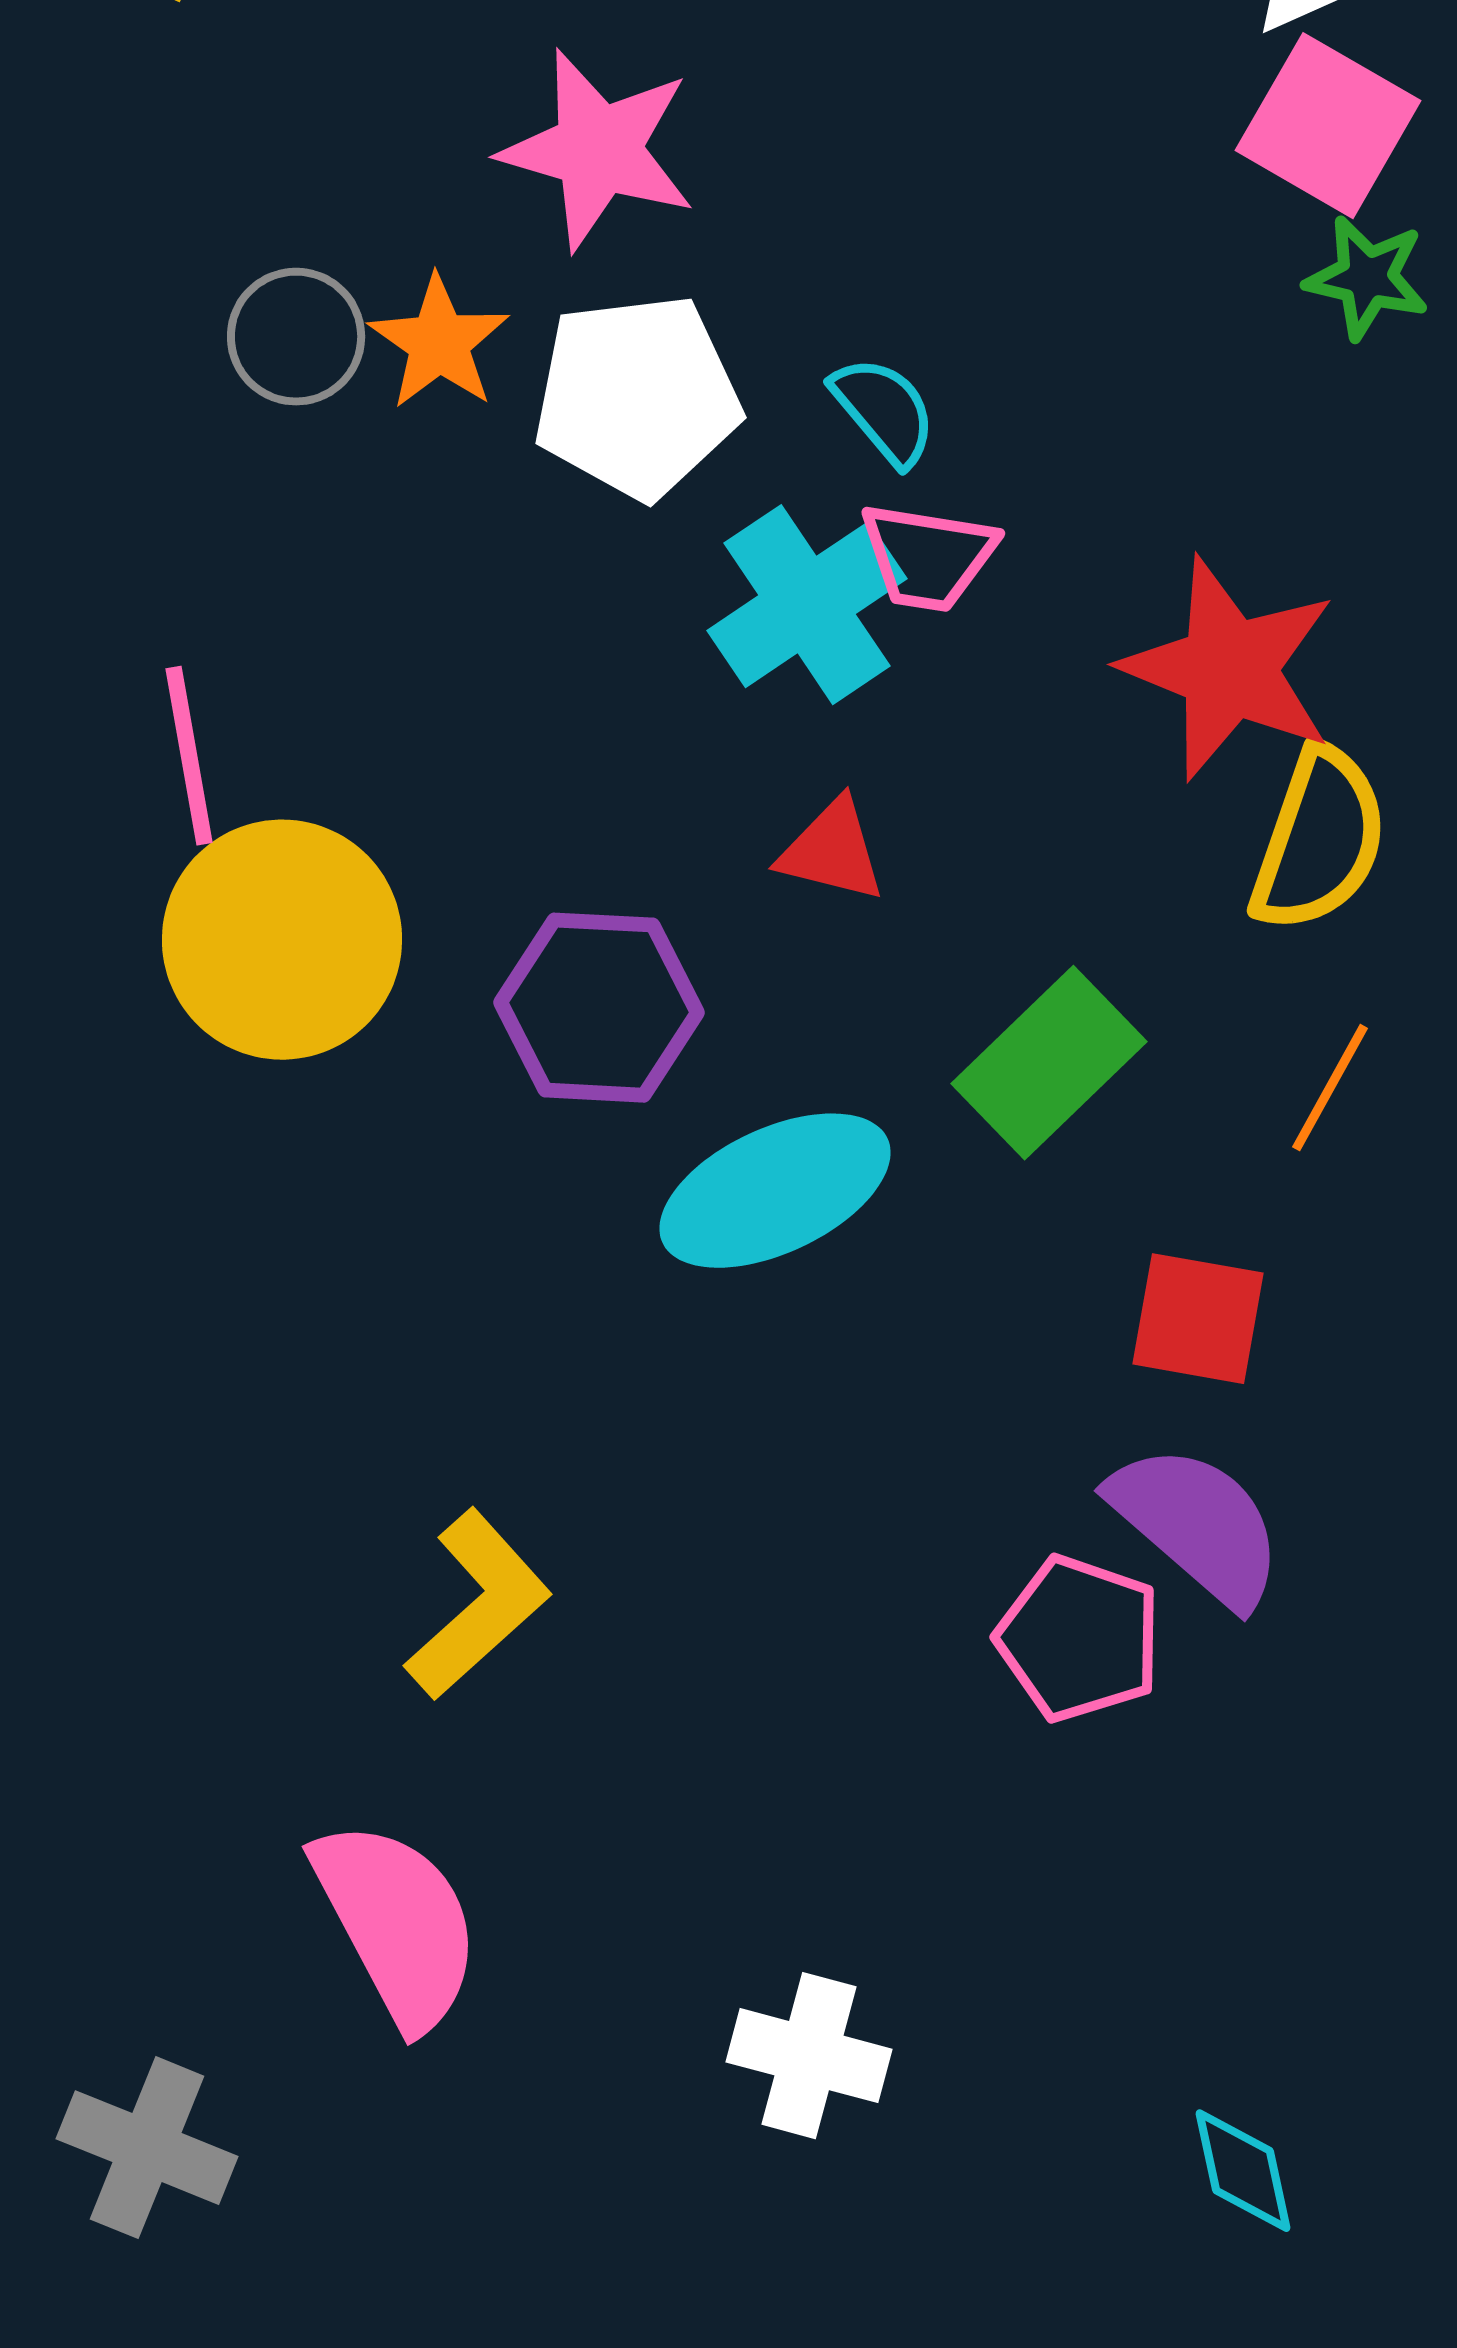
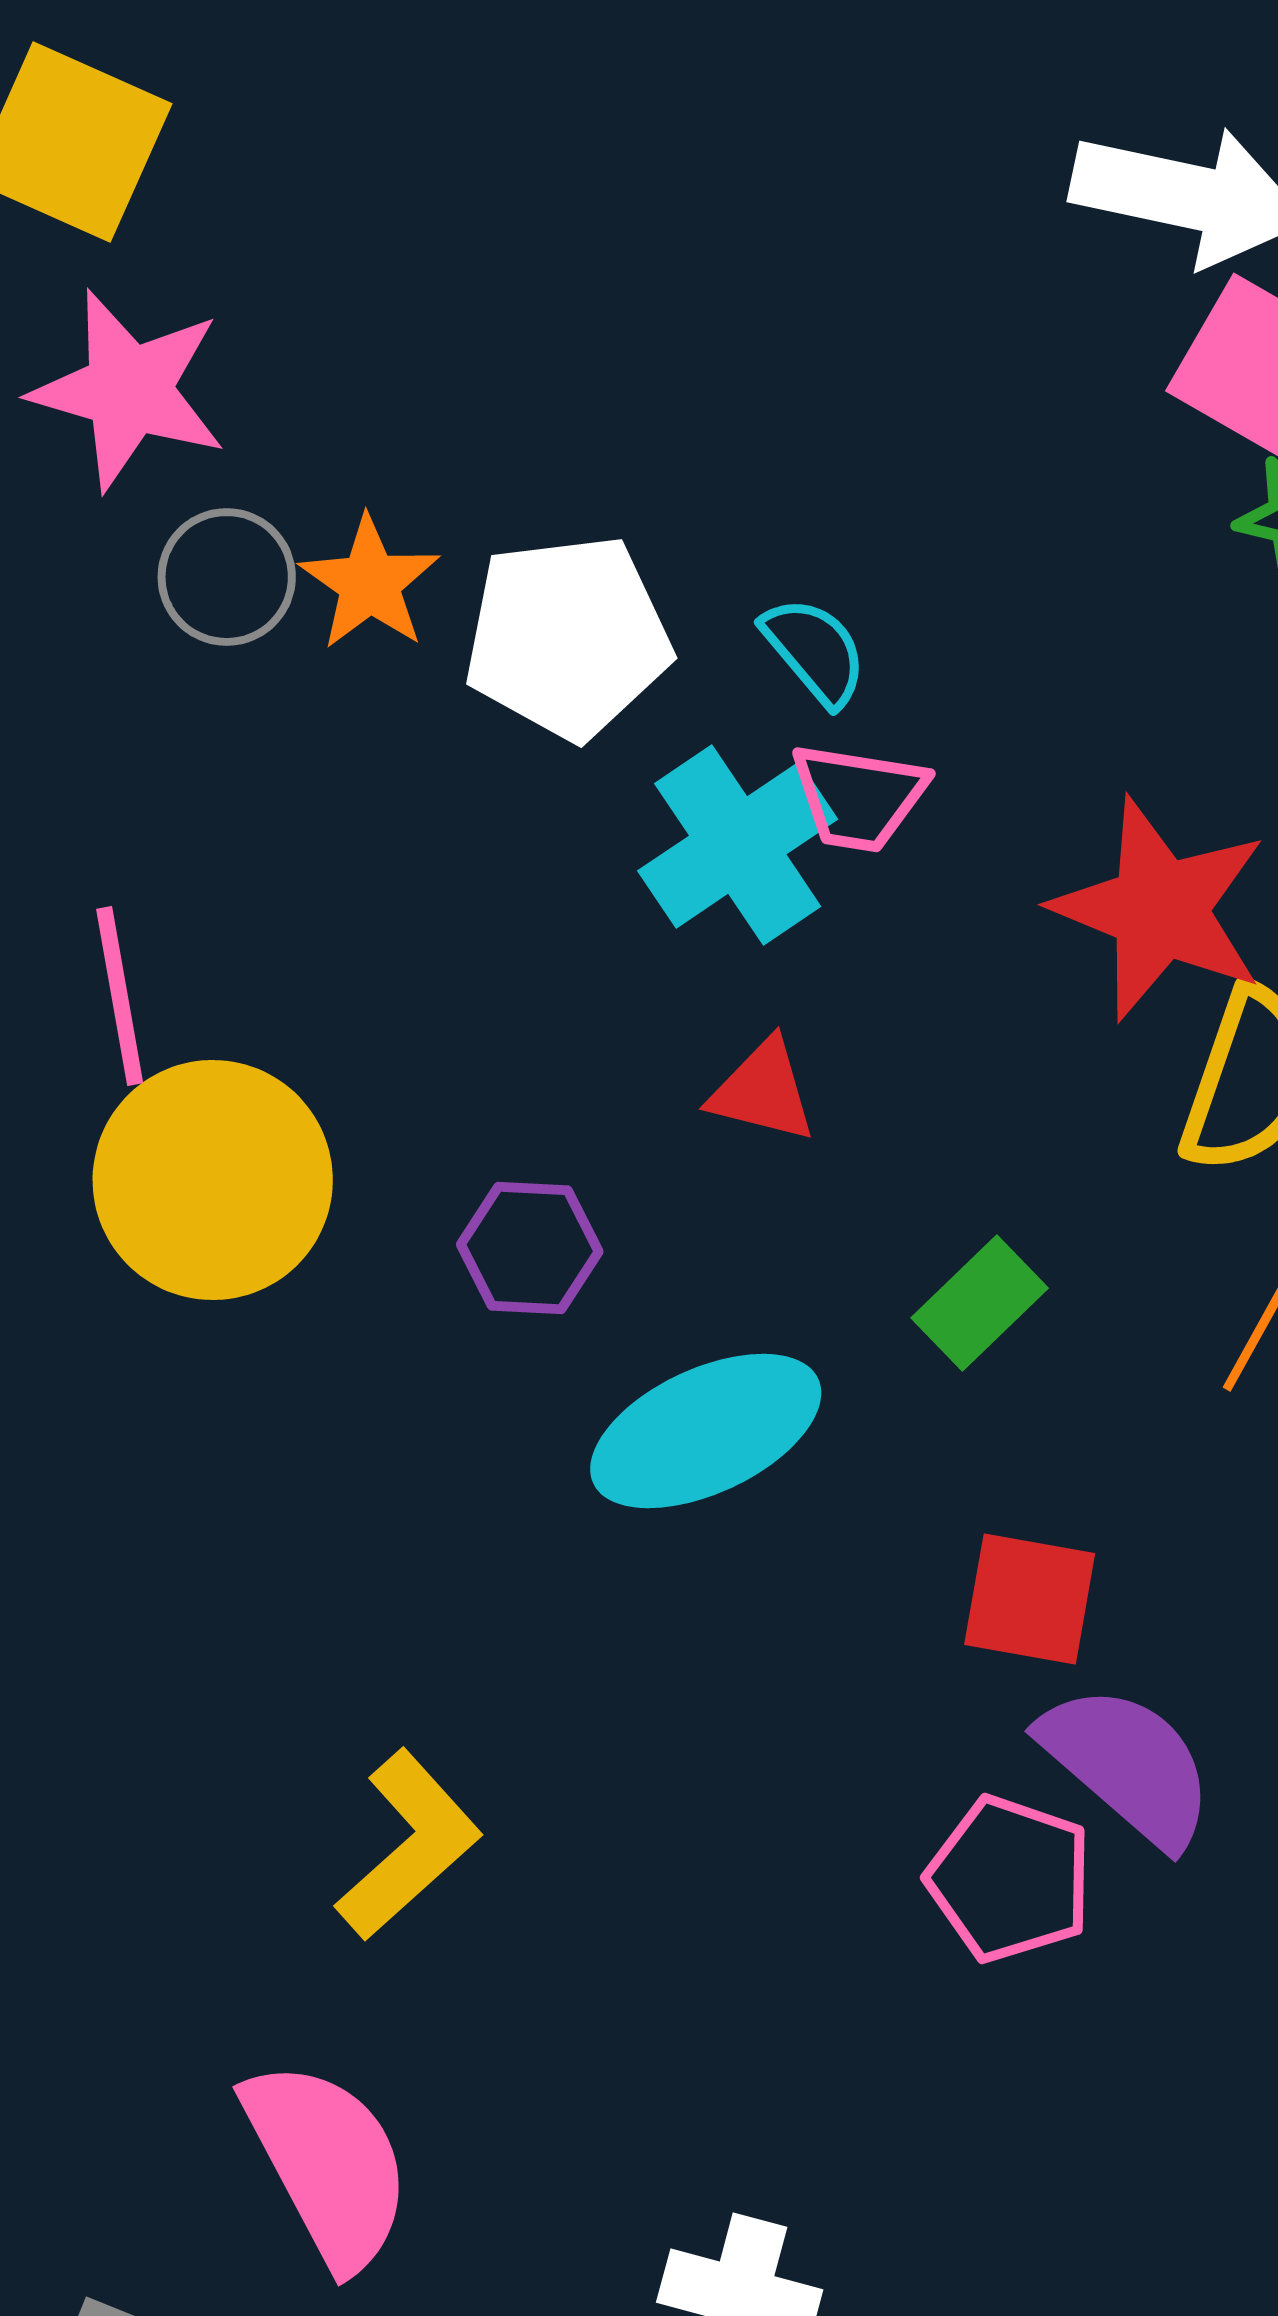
pink star: (598, 150) -> (129, 390), moved
purple hexagon: (599, 1008) -> (530, 1248), size x0.7
green rectangle: (1049, 1063) -> (980, 1303), size x0.7
red square: (1198, 1319) -> (1030, 1599), moved

